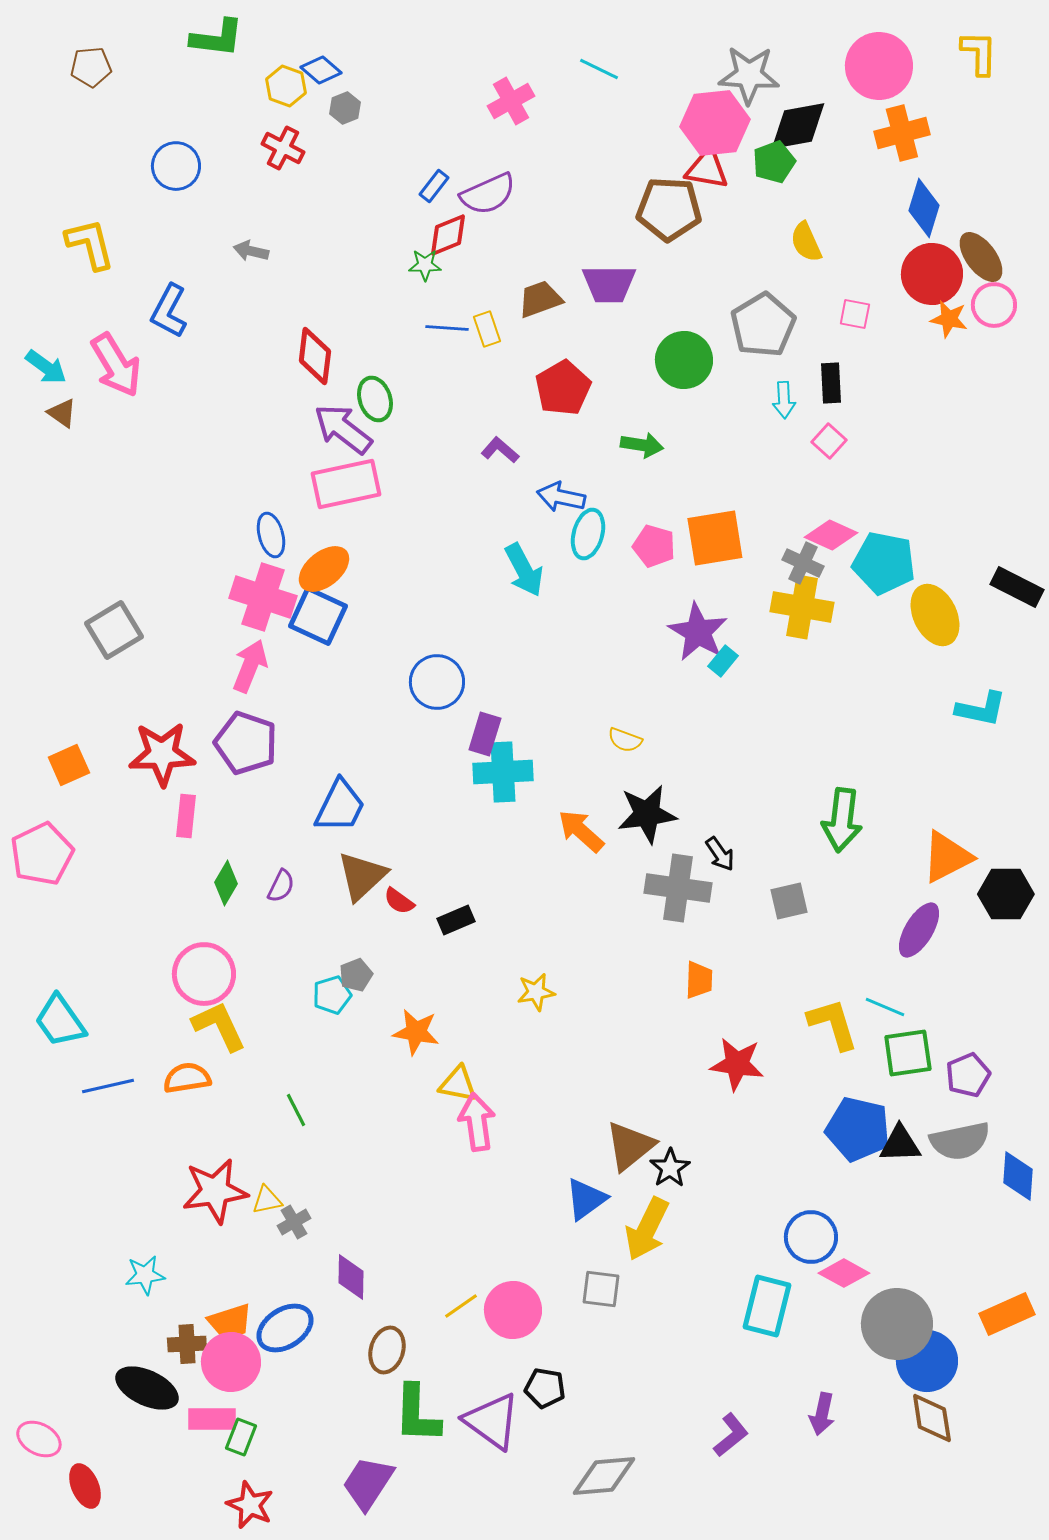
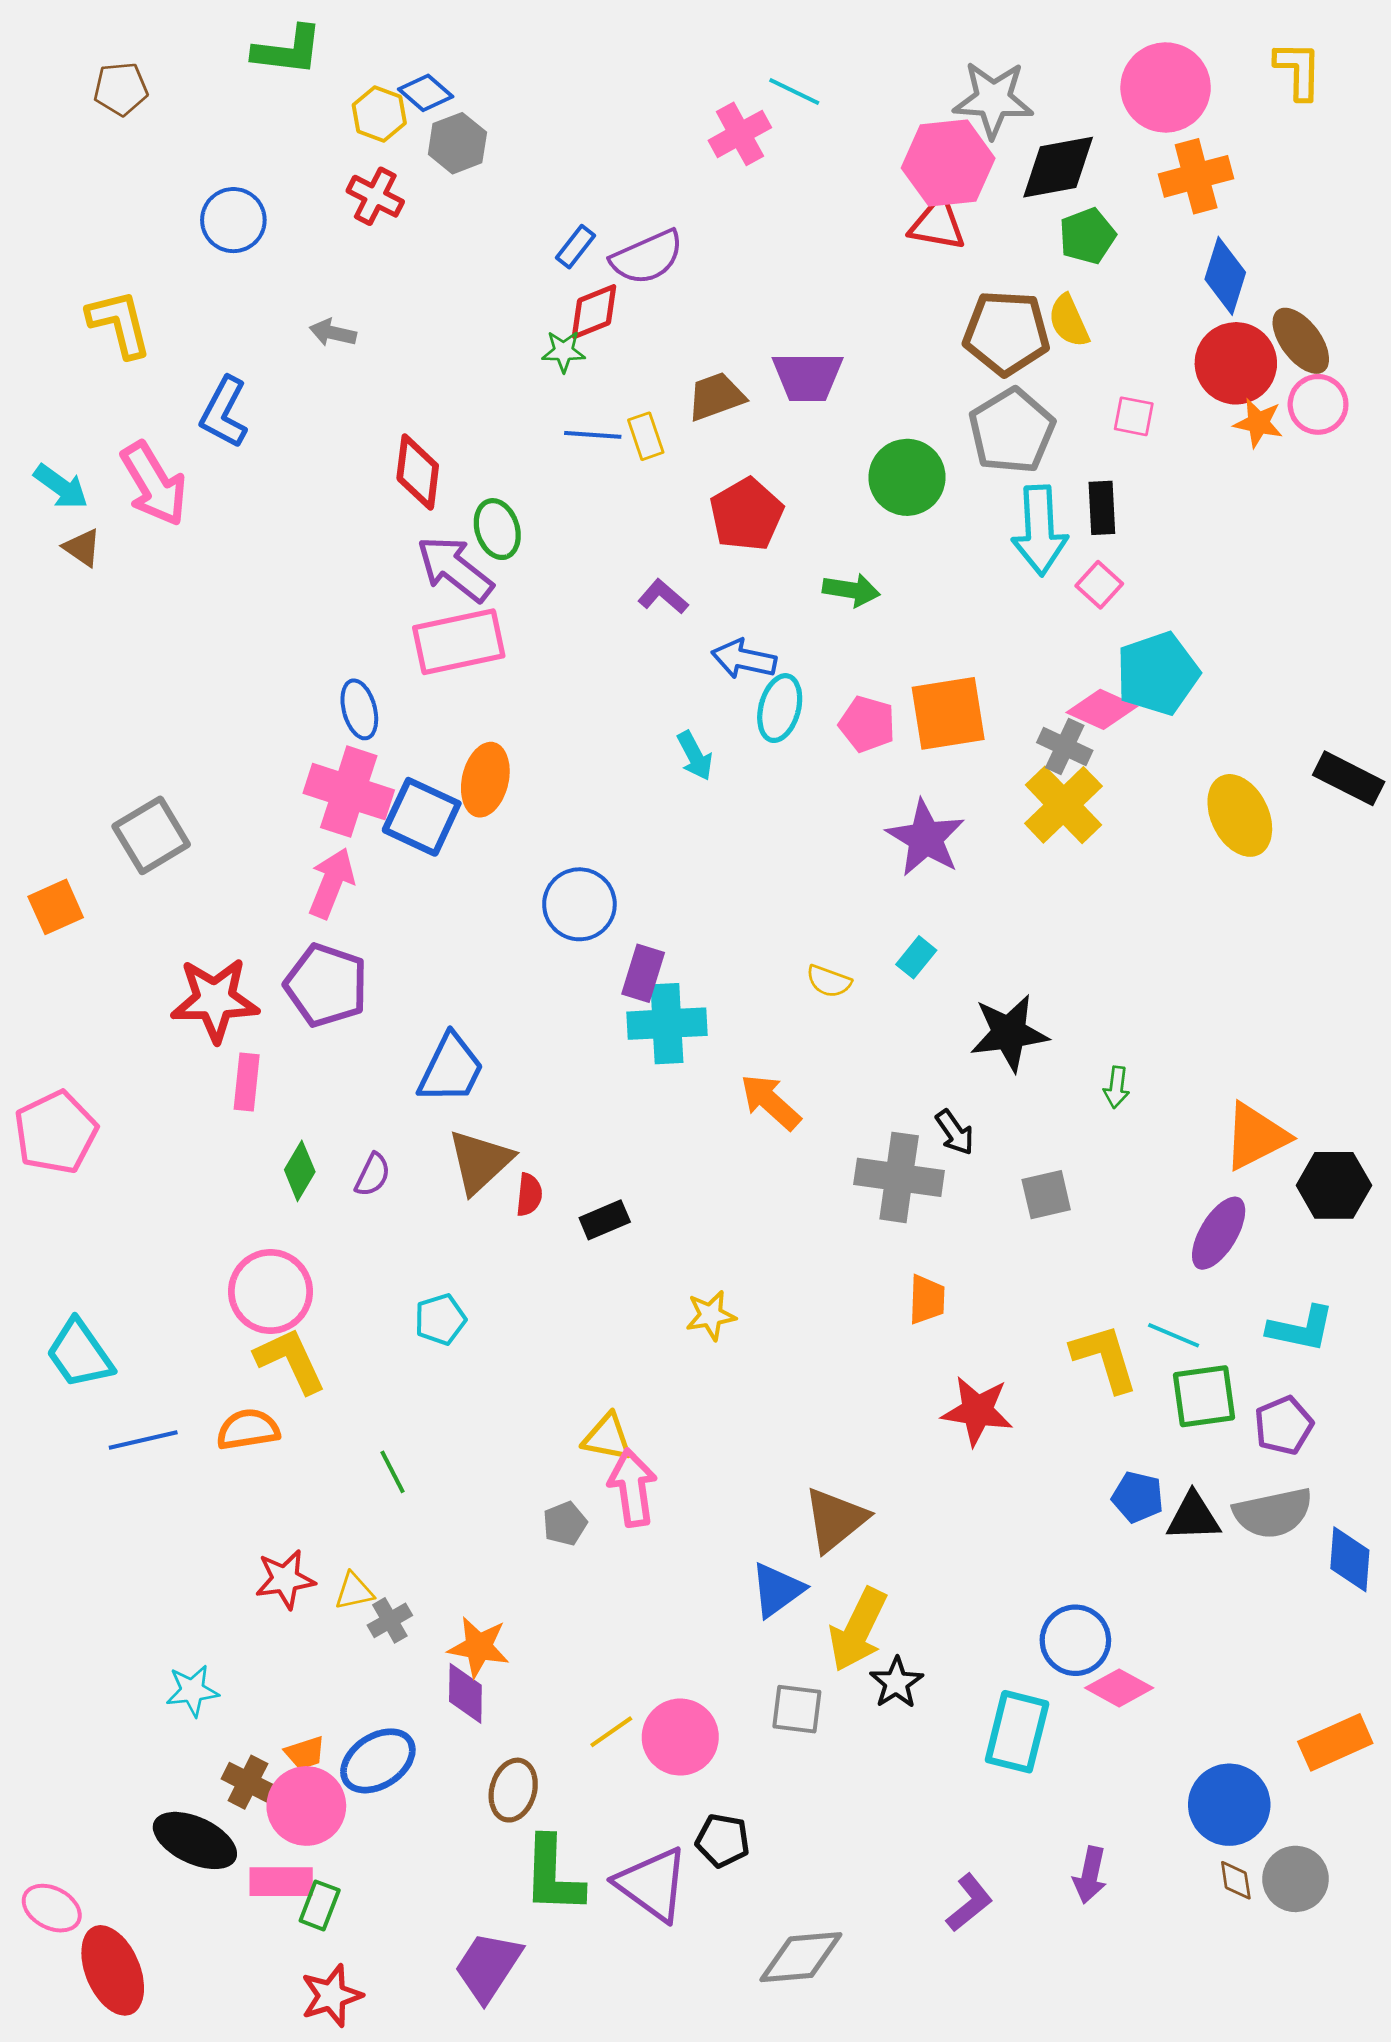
pink cross: (511, 101) -> (740, 134), moved
gray hexagon: (345, 108) -> (457, 143), size x1.4
green pentagon: (774, 162) -> (1087, 236), moved
brown pentagon: (669, 209) -> (1006, 333), moved
cyan arrow: (784, 400) -> (1040, 530), size x1.8
cyan pentagon: (884, 563) -> (1158, 674), moved, turned -30
orange ellipse: (324, 569) -> (485, 780), moved, turned -38
cyan arrow: (524, 570) -> (695, 756), size x0.7
yellow cross: (802, 607) -> (1063, 805), turned 36
cyan rectangle: (723, 661) -> (916, 957), moved
cyan L-shape: (981, 709) -> (1301, 1329), moved
orange square: (69, 765) -> (56, 907), moved
black star: (647, 814) -> (1009, 1033), moved
green arrow: (842, 820) -> (1116, 1087), size x0.5
red semicircle: (399, 901) -> (529, 1195), turned -120
gray pentagon: (356, 975) -> (565, 1524), moved
orange star: (416, 1032) -> (479, 1647), moved
blue pentagon: (858, 1129) -> (1138, 1497), size x0.6
black star: (670, 1168) -> (896, 1683), moved
red star: (215, 1191) -> (285, 1579), size x0.7
orange trapezoid: (230, 1322) -> (305, 1753), size x0.7
gray circle: (897, 1324) -> (1296, 1879), moved, size x0.7
brown cross: (187, 1344) -> (248, 1782), turned 30
brown diamond: (932, 1418) -> (1236, 1880), size x0.6
red ellipse: (85, 1486) -> (113, 1970), size x1.5
red star: (250, 1505) -> (331, 1996), turned 30

